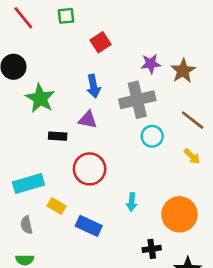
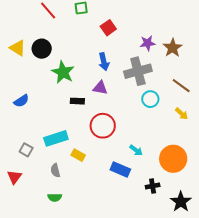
cyan arrow: (132, 202) -> (136, 150), turned -56
blue rectangle: (89, 226) -> (120, 169), moved

